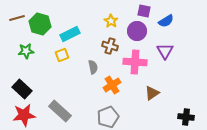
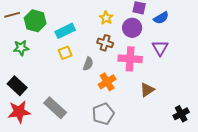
yellow square: (62, 55) -> (65, 53), moved
gray semicircle: (93, 67) -> (88, 64), turned 32
black cross: (186, 117) -> (181, 114), turned -35

